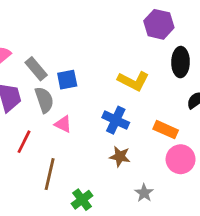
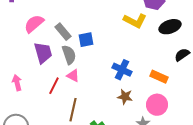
black ellipse: (181, 62) -> (170, 27), turned 70
yellow L-shape: (133, 81) -> (135, 21), moved
pink triangle: (63, 124) -> (73, 76), moved
pink circle: (181, 159) -> (157, 105), moved

